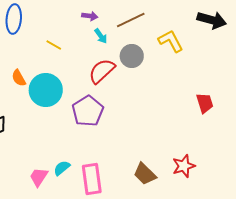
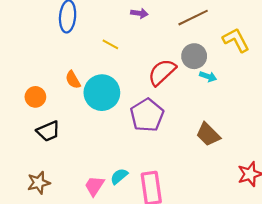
purple arrow: (90, 16) -> (139, 13), moved
cyan arrow: (101, 36) -> (208, 77), moved, turned -35
brown trapezoid: (145, 174) -> (208, 134), moved

